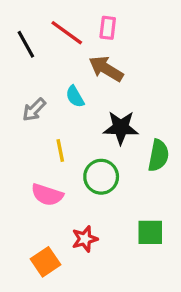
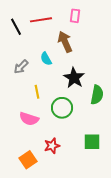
pink rectangle: (108, 28) -> (75, 16), moved
red line: (67, 33) -> (41, 20), turned -45
brown arrow: (106, 69) -> (65, 42), turned 35
black star: (121, 128) -> (74, 78), turned 30

